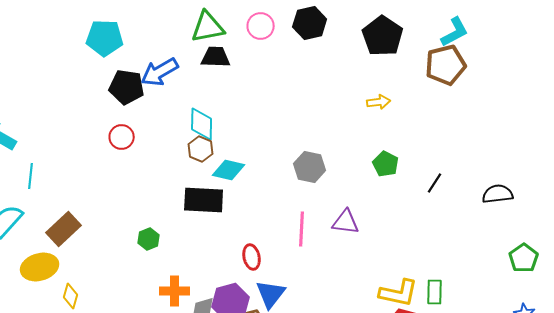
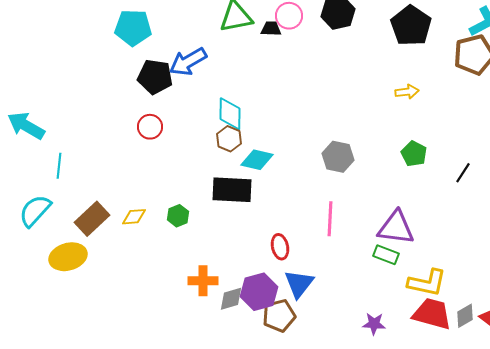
black trapezoid: (216, 57) -> (271, 29), moved, size x0.7
purple triangle: (346, 222) -> (396, 228), moved, size x1.4
green hexagon: (149, 239) -> (178, 216), moved
green rectangle: (435, 292) -> (386, 255), moved, turned -70
yellow diamond: (71, 296) -> (134, 217), moved, turned 70

